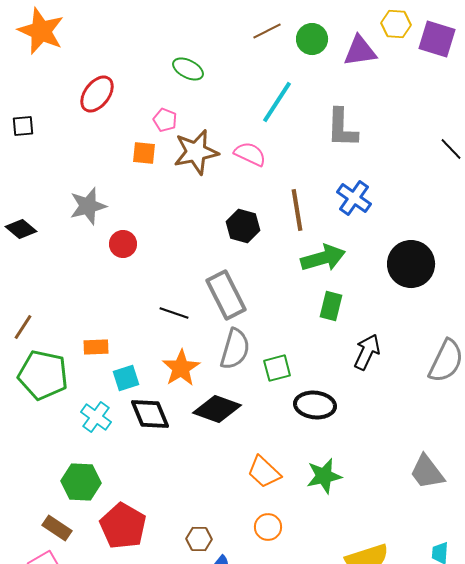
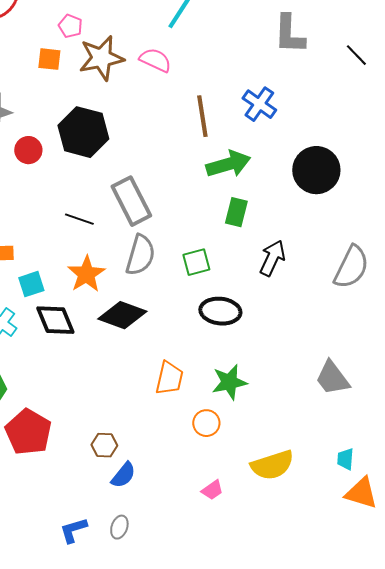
gray L-shape: (342, 128) -> (289, 34), moved
black hexagon: (243, 226) -> (83, 132), moved, size x1.5
green square: (277, 368) -> (196, 262), moved
orange trapezoid: (264, 472) -> (169, 378), turned -120
orange circle: (268, 527) -> (206, 423), moved

